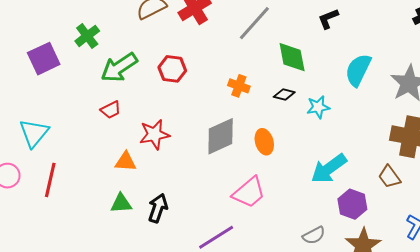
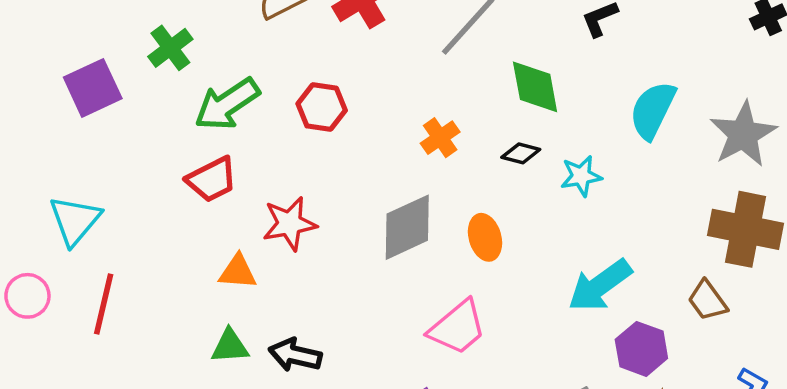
orange cross: (239, 86) -> (440, 138), turned 35
red trapezoid: (111, 110) -> (212, 179), size x1.4
black arrow: (158, 208) -> (295, 355), turned -96

